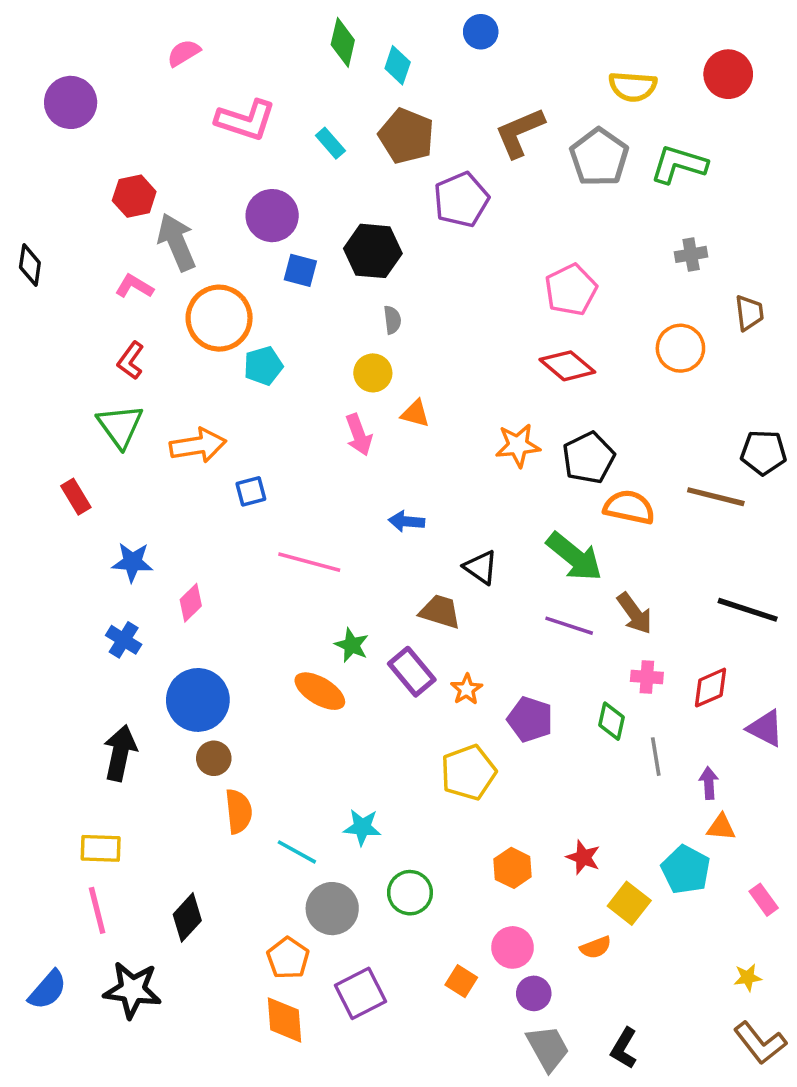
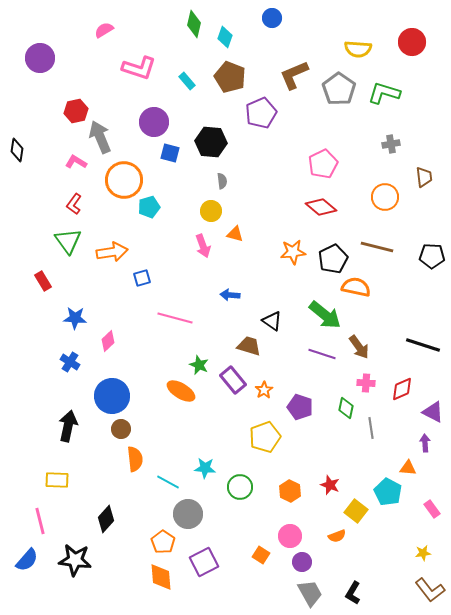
brown line: (716, 497) -> (377, 247), moved
purple arrow: (709, 783) -> (425, 443), moved
green circle: (410, 893) -> (240, 487), moved
pink line: (97, 910) -> (40, 521), moved

